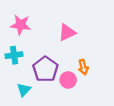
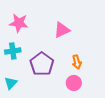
pink circle: (68, 80) -> (74, 83), moved
cyan triangle: (24, 90) -> (11, 83), moved

